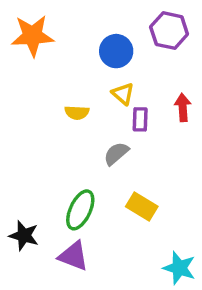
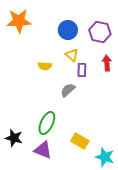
purple hexagon: (169, 31) -> (100, 32), moved
yellow rectangle: (142, 206) -> (80, 141), moved

